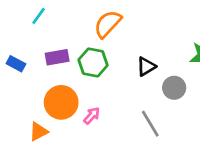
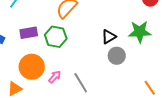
black triangle: (146, 66) -> (109, 37), moved
gray line: (150, 124) -> (81, 83), moved

